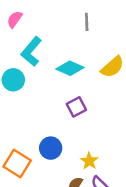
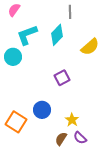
cyan L-shape: (31, 51) -> (27, 35), turned 30
cyan diamond: (70, 68) -> (57, 35), moved, turned -70

